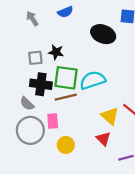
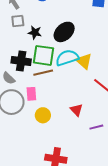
black ellipse: (103, 34) -> (64, 32), moved, turned -65
gray square: (35, 58) -> (18, 21), moved
yellow triangle: (110, 116) -> (84, 61), moved

